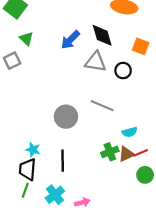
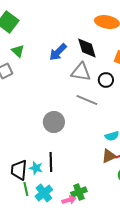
gray line: (102, 106) -> (87, 100), moved
cyan star: (33, 150) -> (36, 168), moved
green cross: (110, 152) -> (79, 192), moved
green line: (25, 190) -> (26, 189), moved, turned -32

